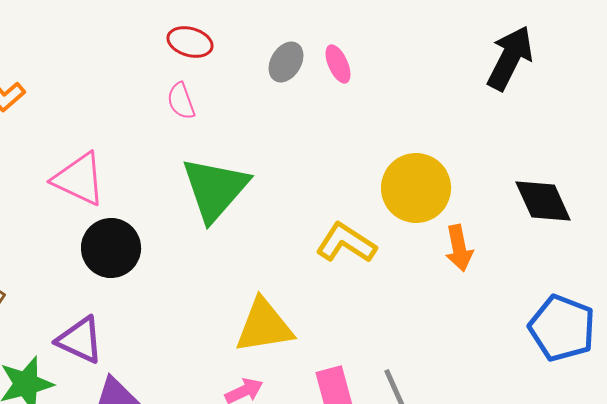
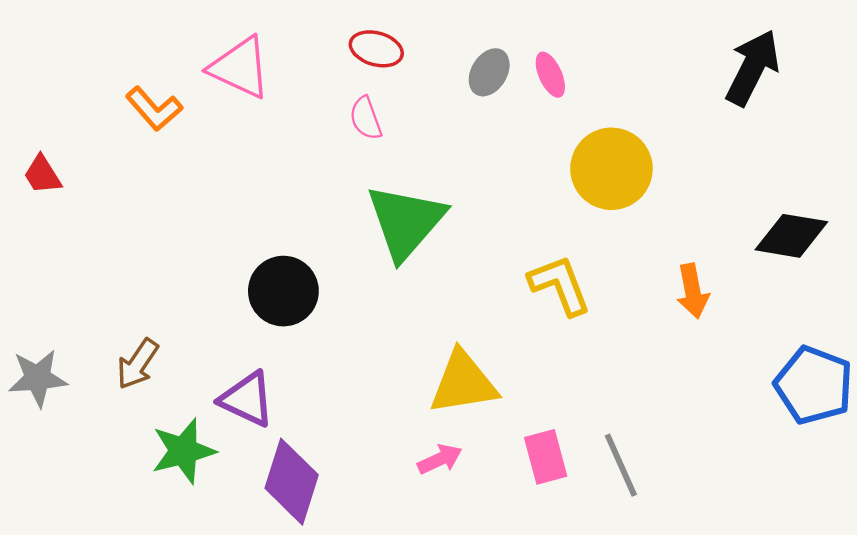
pink triangle: (79, 179) -> (240, 68), moved
yellow circle: (416, 188) -> (611, 169), moved
black diamond: (543, 201) -> (791, 236), turned -56
yellow L-shape: (346, 243) -> (560, 285), turned 36

